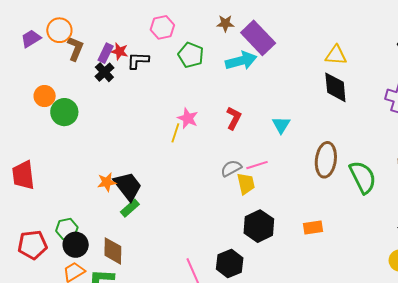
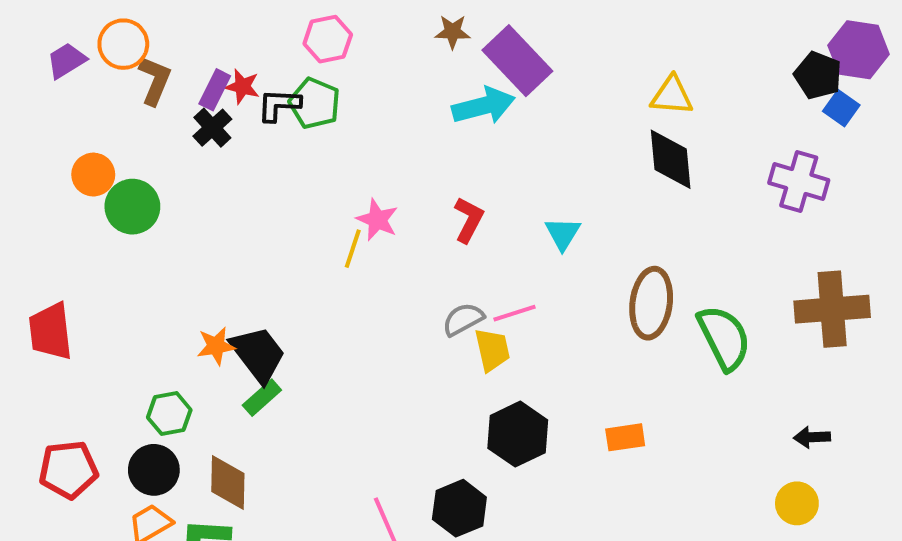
green pentagon: (191, 55) -> (315, 103), moved
green hexagon: (67, 229) -> (169, 414), moved

